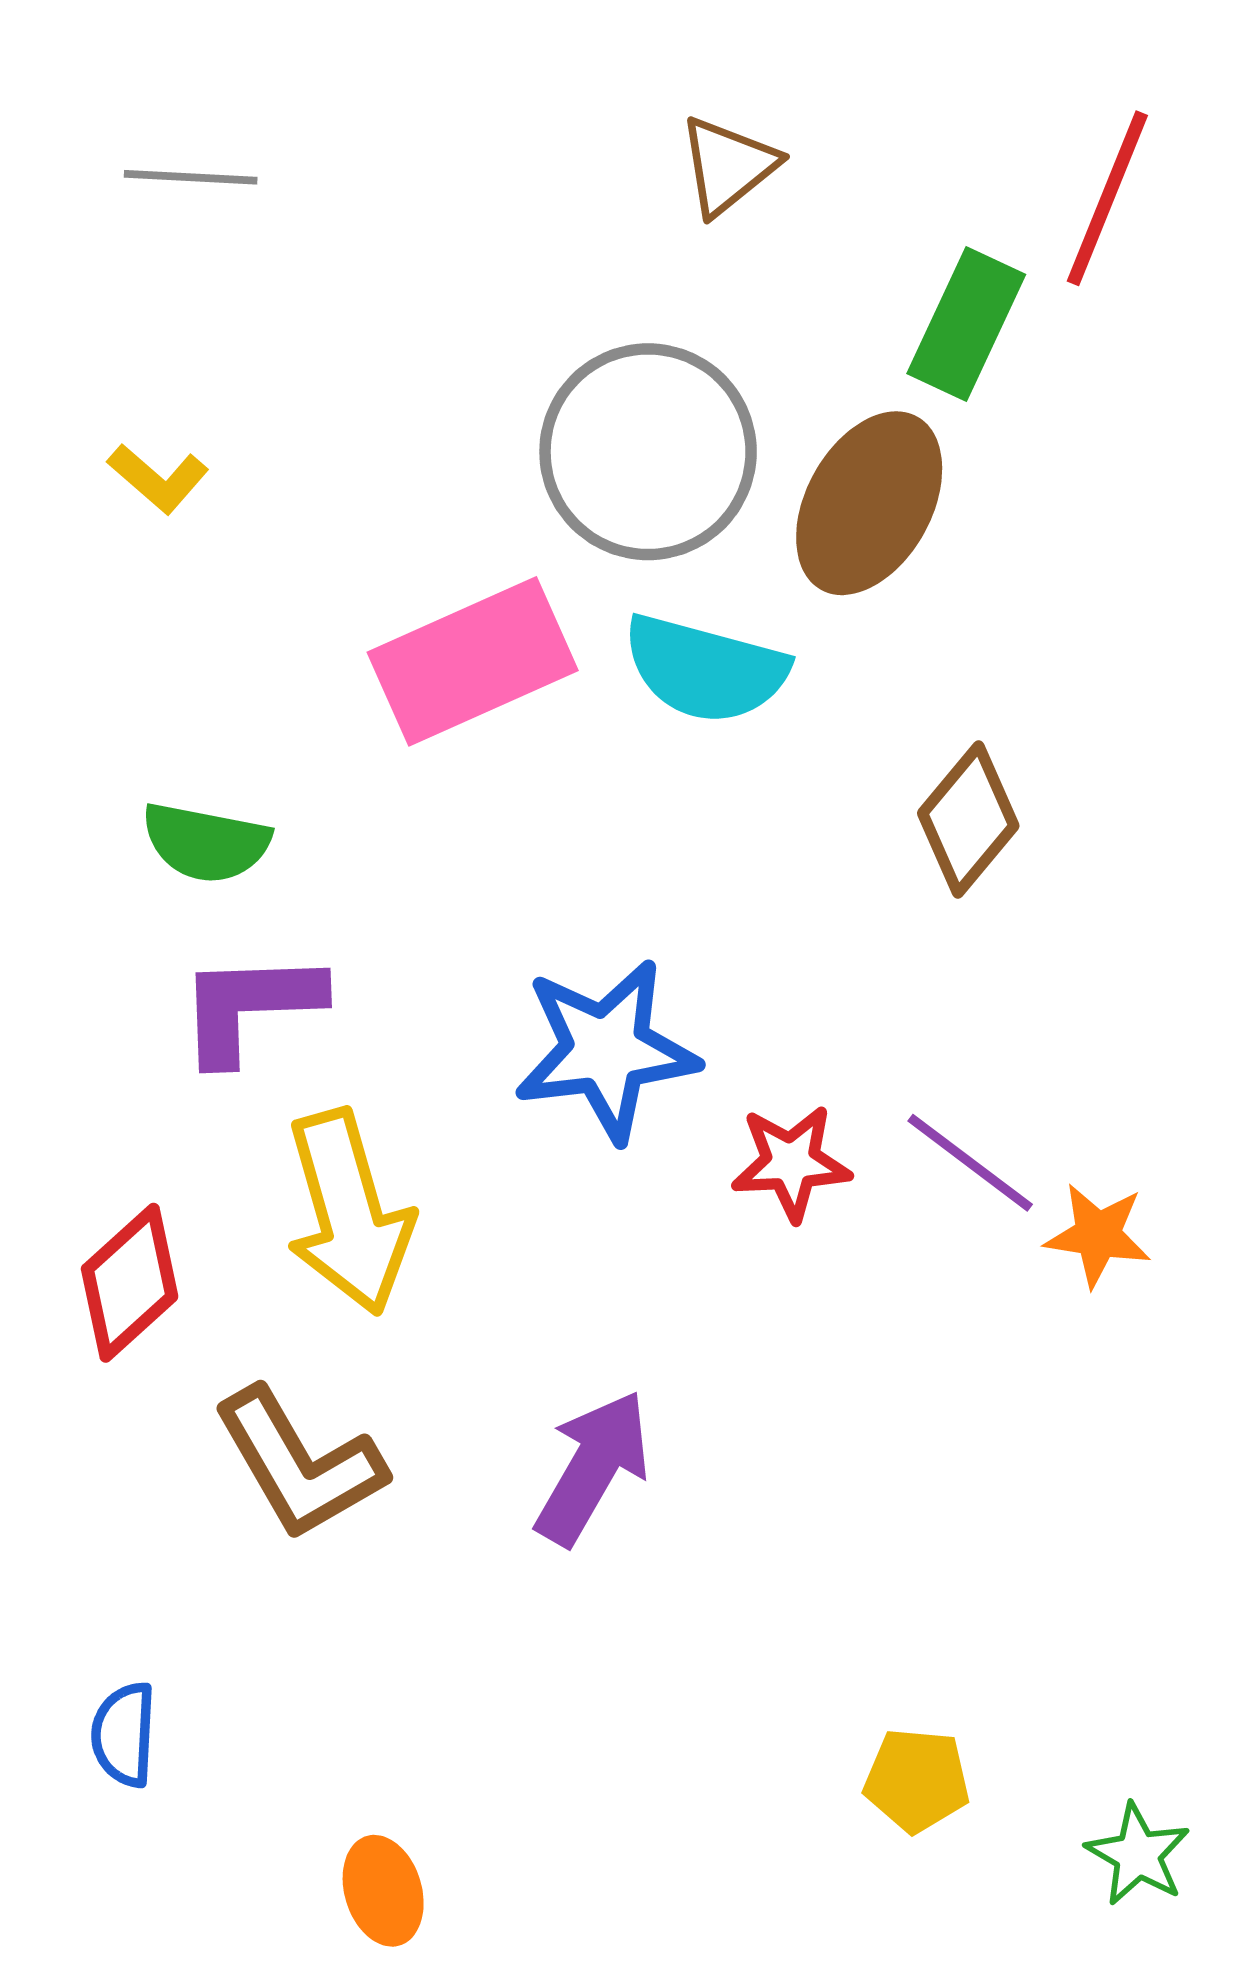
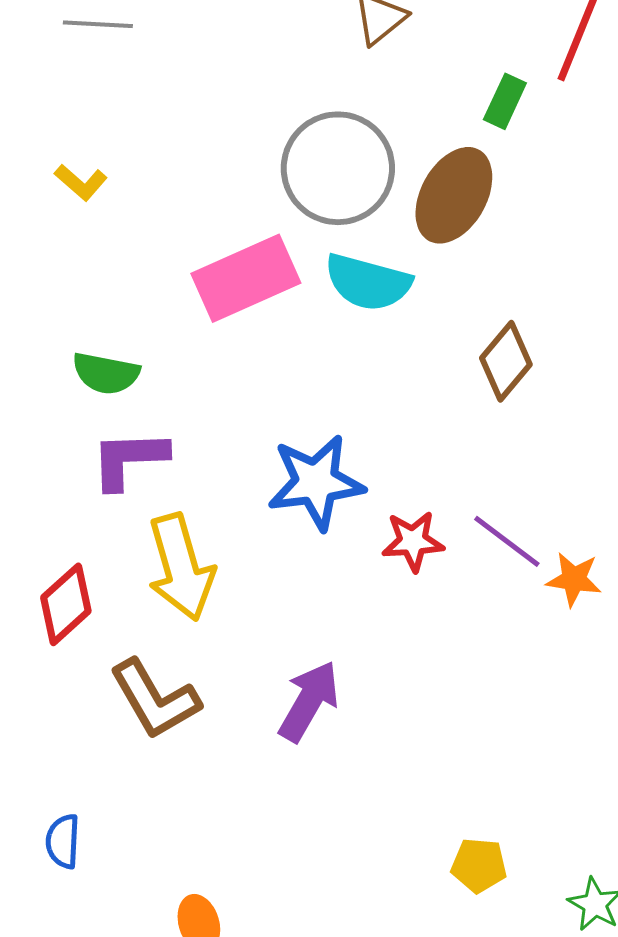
green rectangle: (966, 324) -> (505, 101), size x0.7

